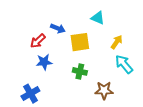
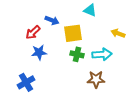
yellow arrow: (117, 42) -> (118, 33), moved, turned -104
cyan arrow: (124, 64) -> (102, 54), moved, turned 126
green cross: (80, 71) -> (77, 54), moved

